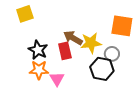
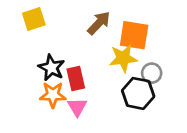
orange square: (122, 26) -> (134, 35), moved
brown arrow: (73, 38) -> (99, 23), moved, turned 102
red rectangle: (65, 51) -> (76, 79), moved

